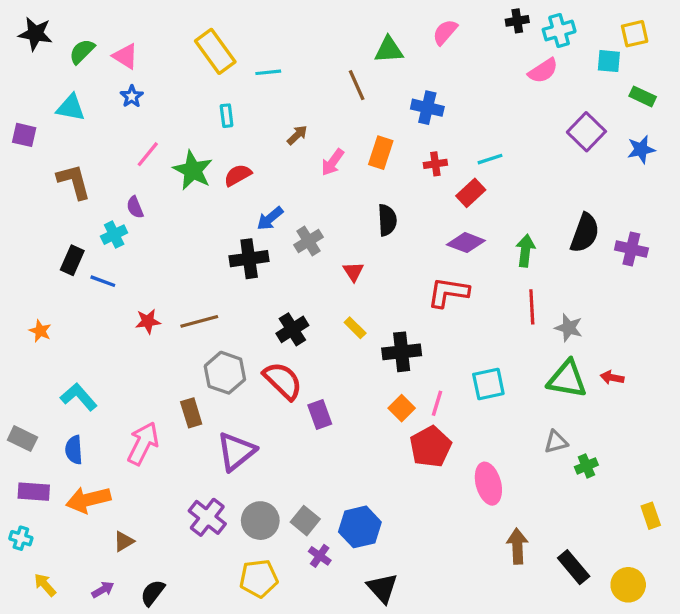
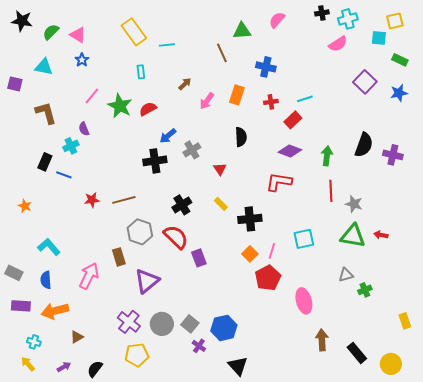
cyan cross: (21, 538) -> (34, 342), moved
yellow pentagon: (259, 578) -> (137, 355), moved

